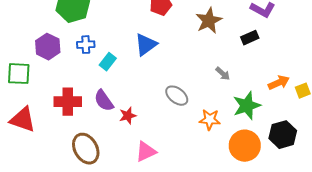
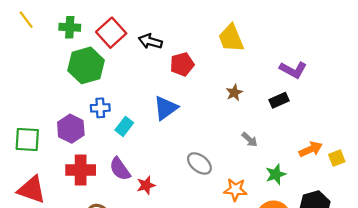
brown star: (209, 21) -> (234, 93), moved, size x0.6
purple hexagon: (48, 47) -> (71, 129), moved
green star: (247, 106) -> (276, 174), size x0.7

